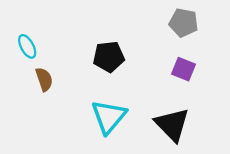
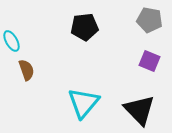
black pentagon: (109, 57) -> (85, 27), moved

